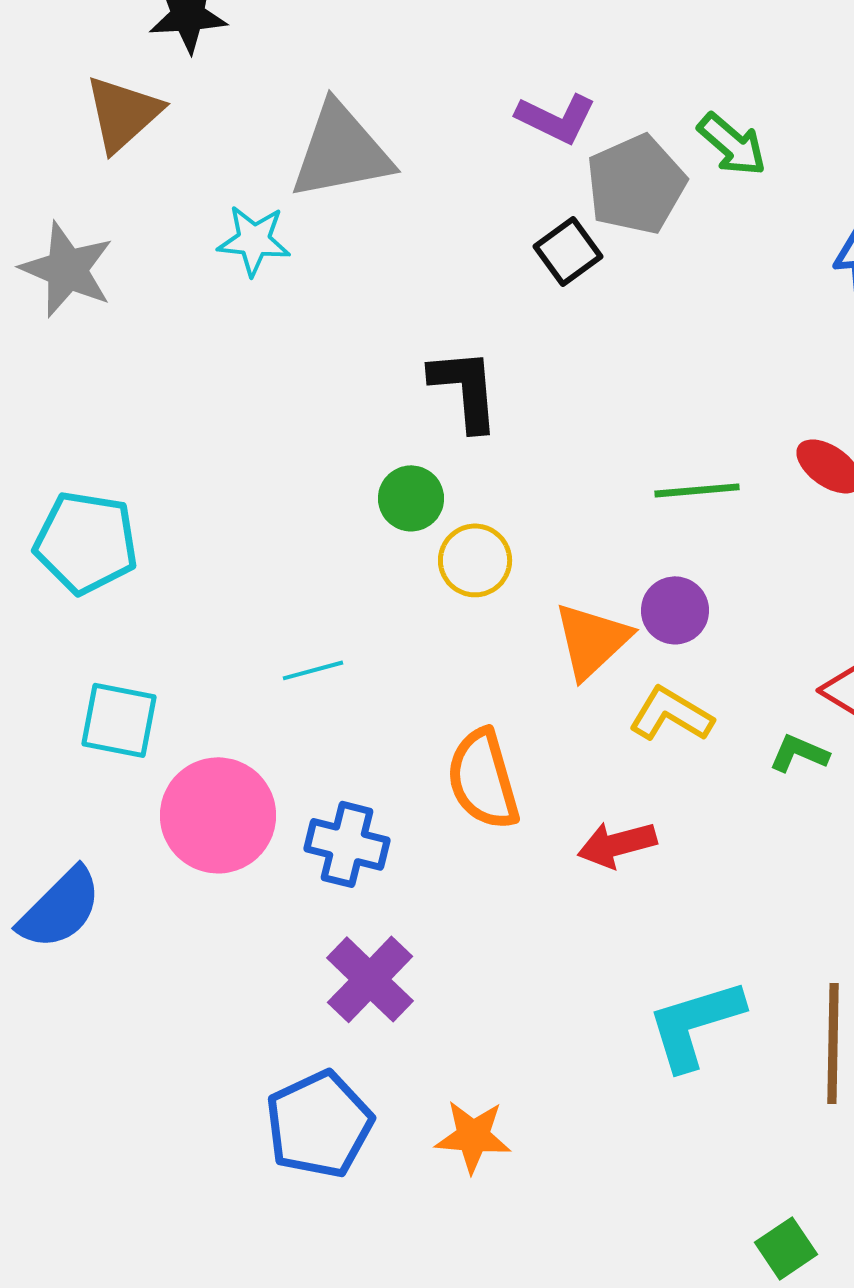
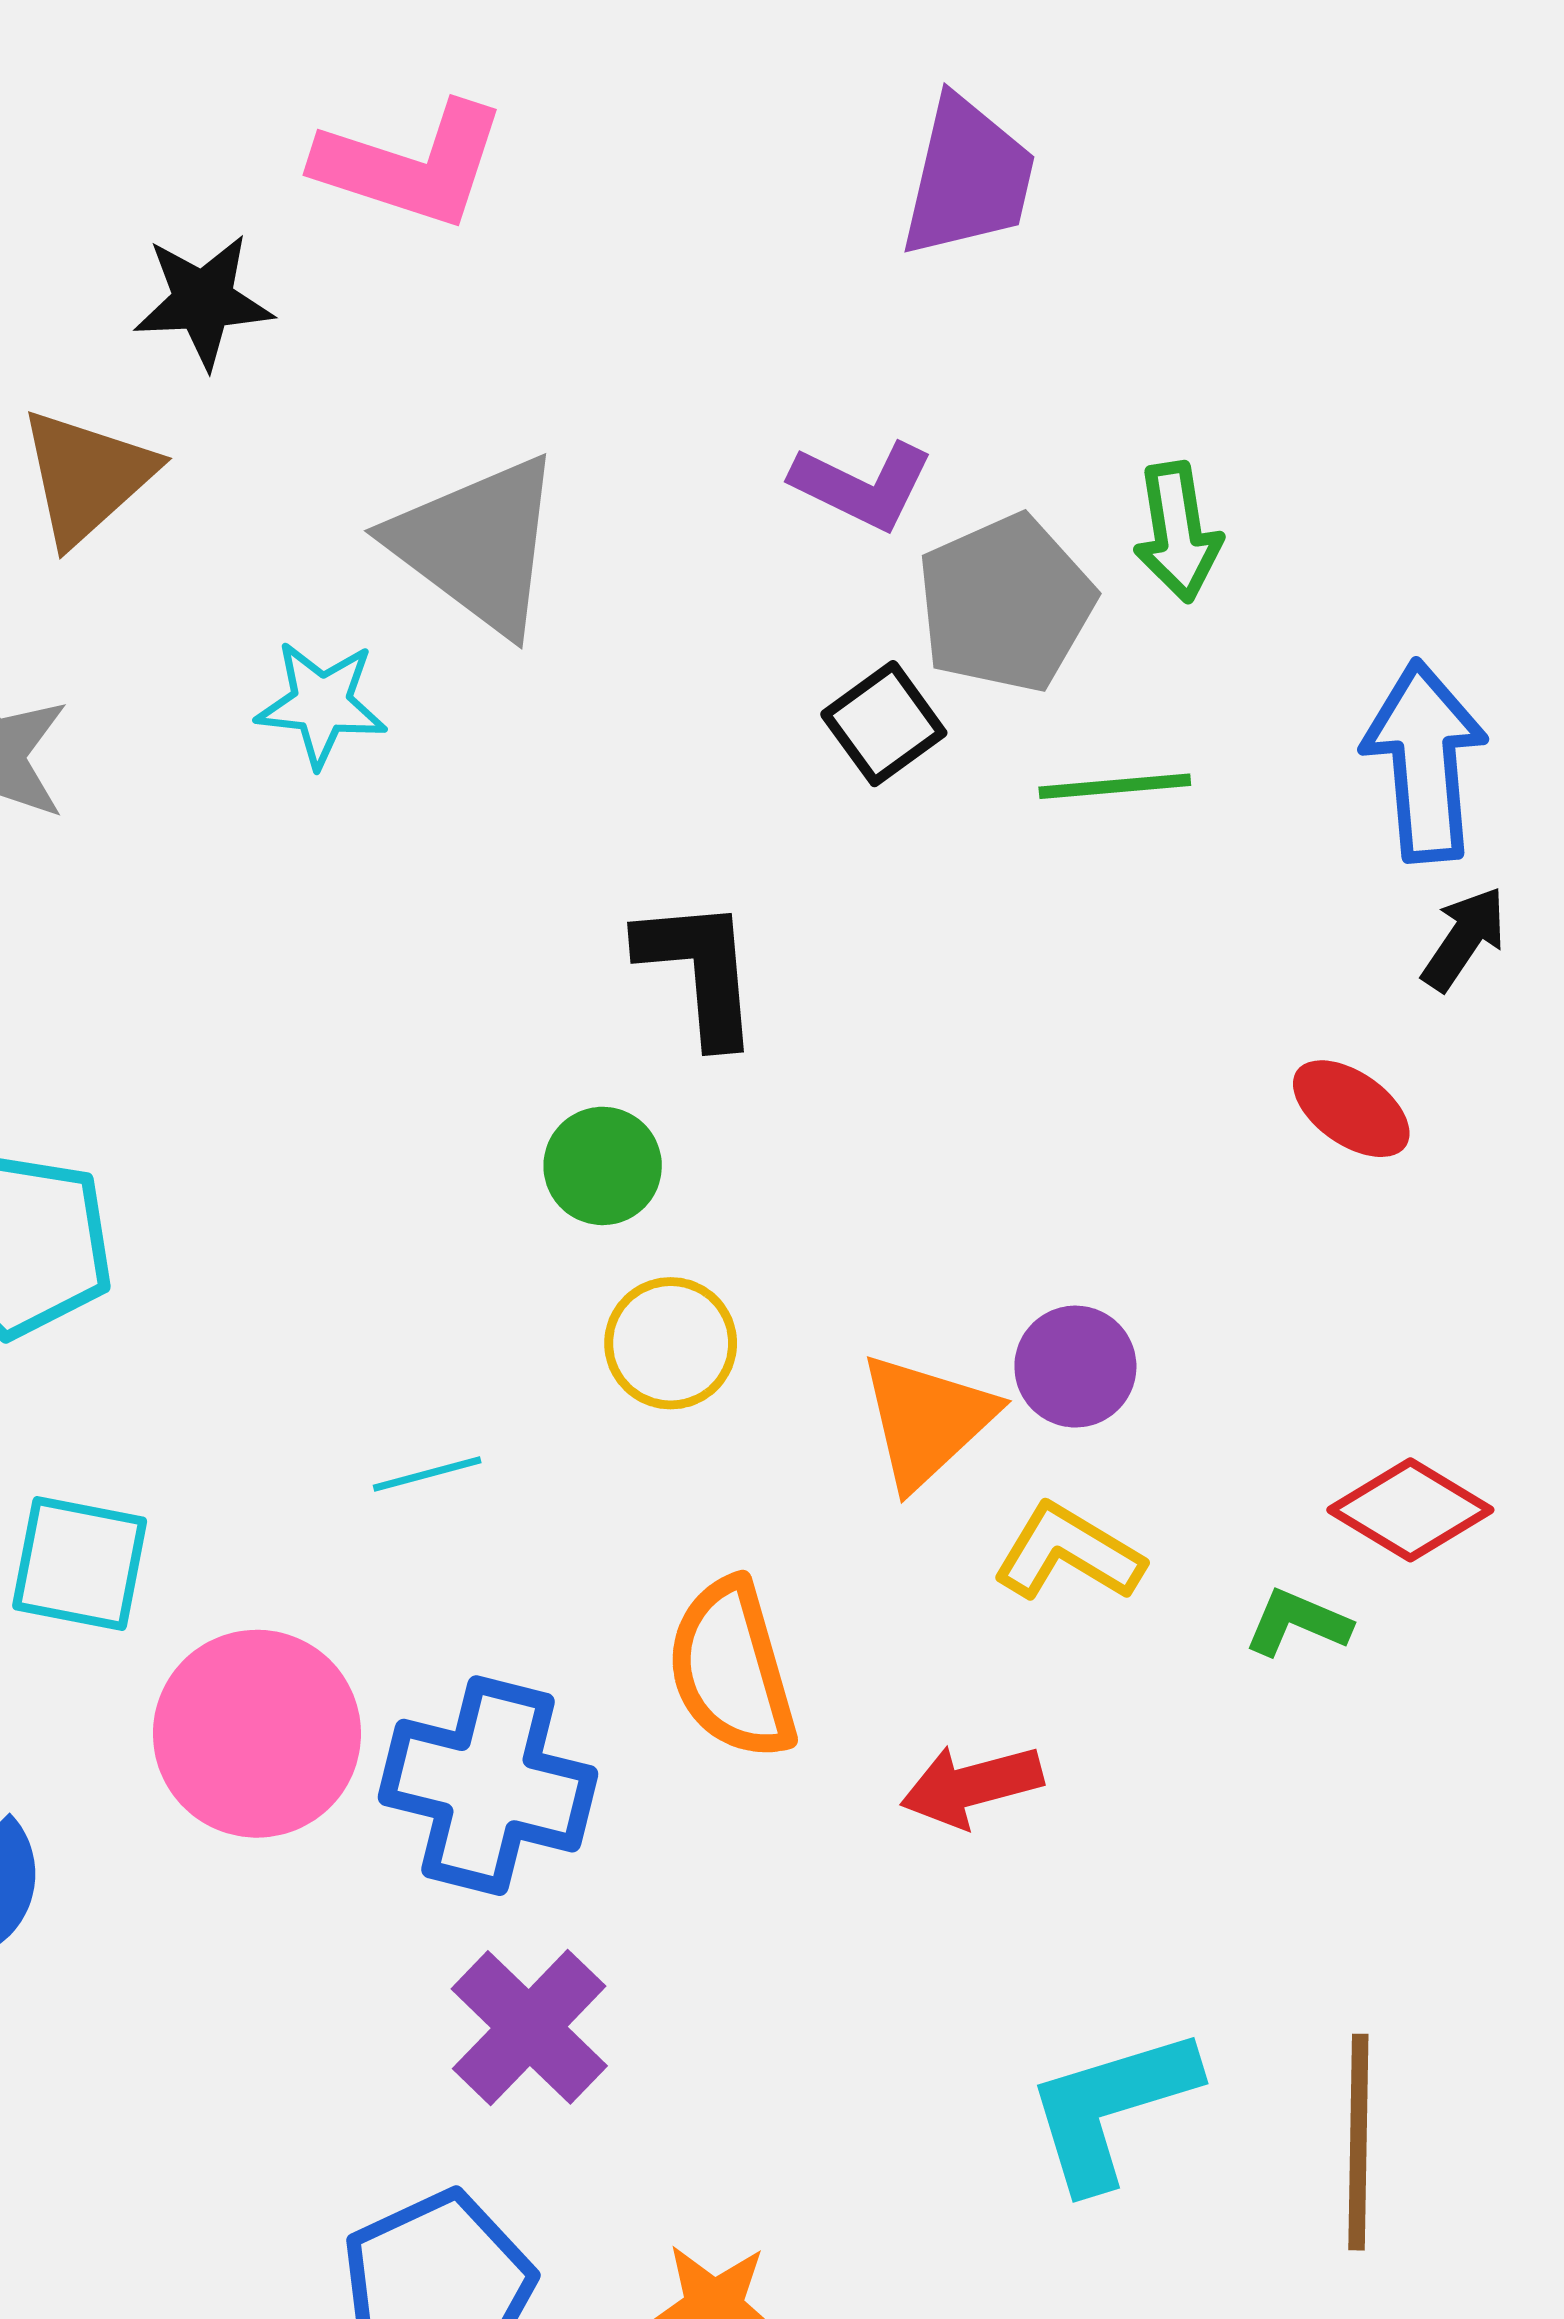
green arrow: (732, 144) -> (1178, 532), turned 40
gray triangle: (341, 151) -> (477, 544), turned 48
green line: (697, 490) -> (1115, 786), moved
yellow circle: (475, 560) -> (671, 1343), moved
blue cross: (347, 844) -> (488, 1786), size x1.4

